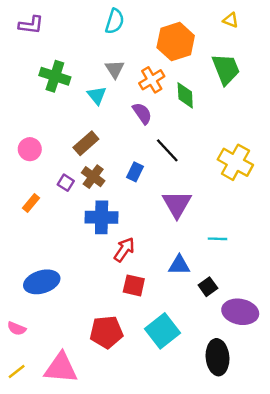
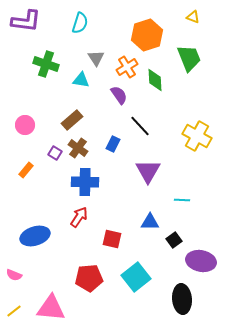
cyan semicircle: (115, 21) -> (80, 23), moved
purple L-shape: (31, 25) -> (26, 21), size x1.4
cyan triangle: (97, 95) -> (81, 80), turned -42
red arrow: (124, 250) -> (79, 217), moved

